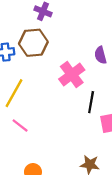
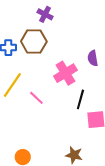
pink line: (20, 125) -> (36, 98), moved

